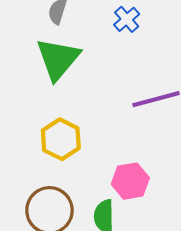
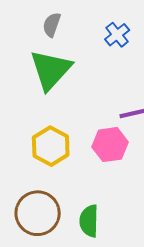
pink hexagon: (130, 181) -> (110, 145), moved

